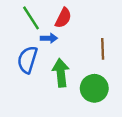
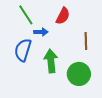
red semicircle: (63, 18) -> (63, 16), moved

